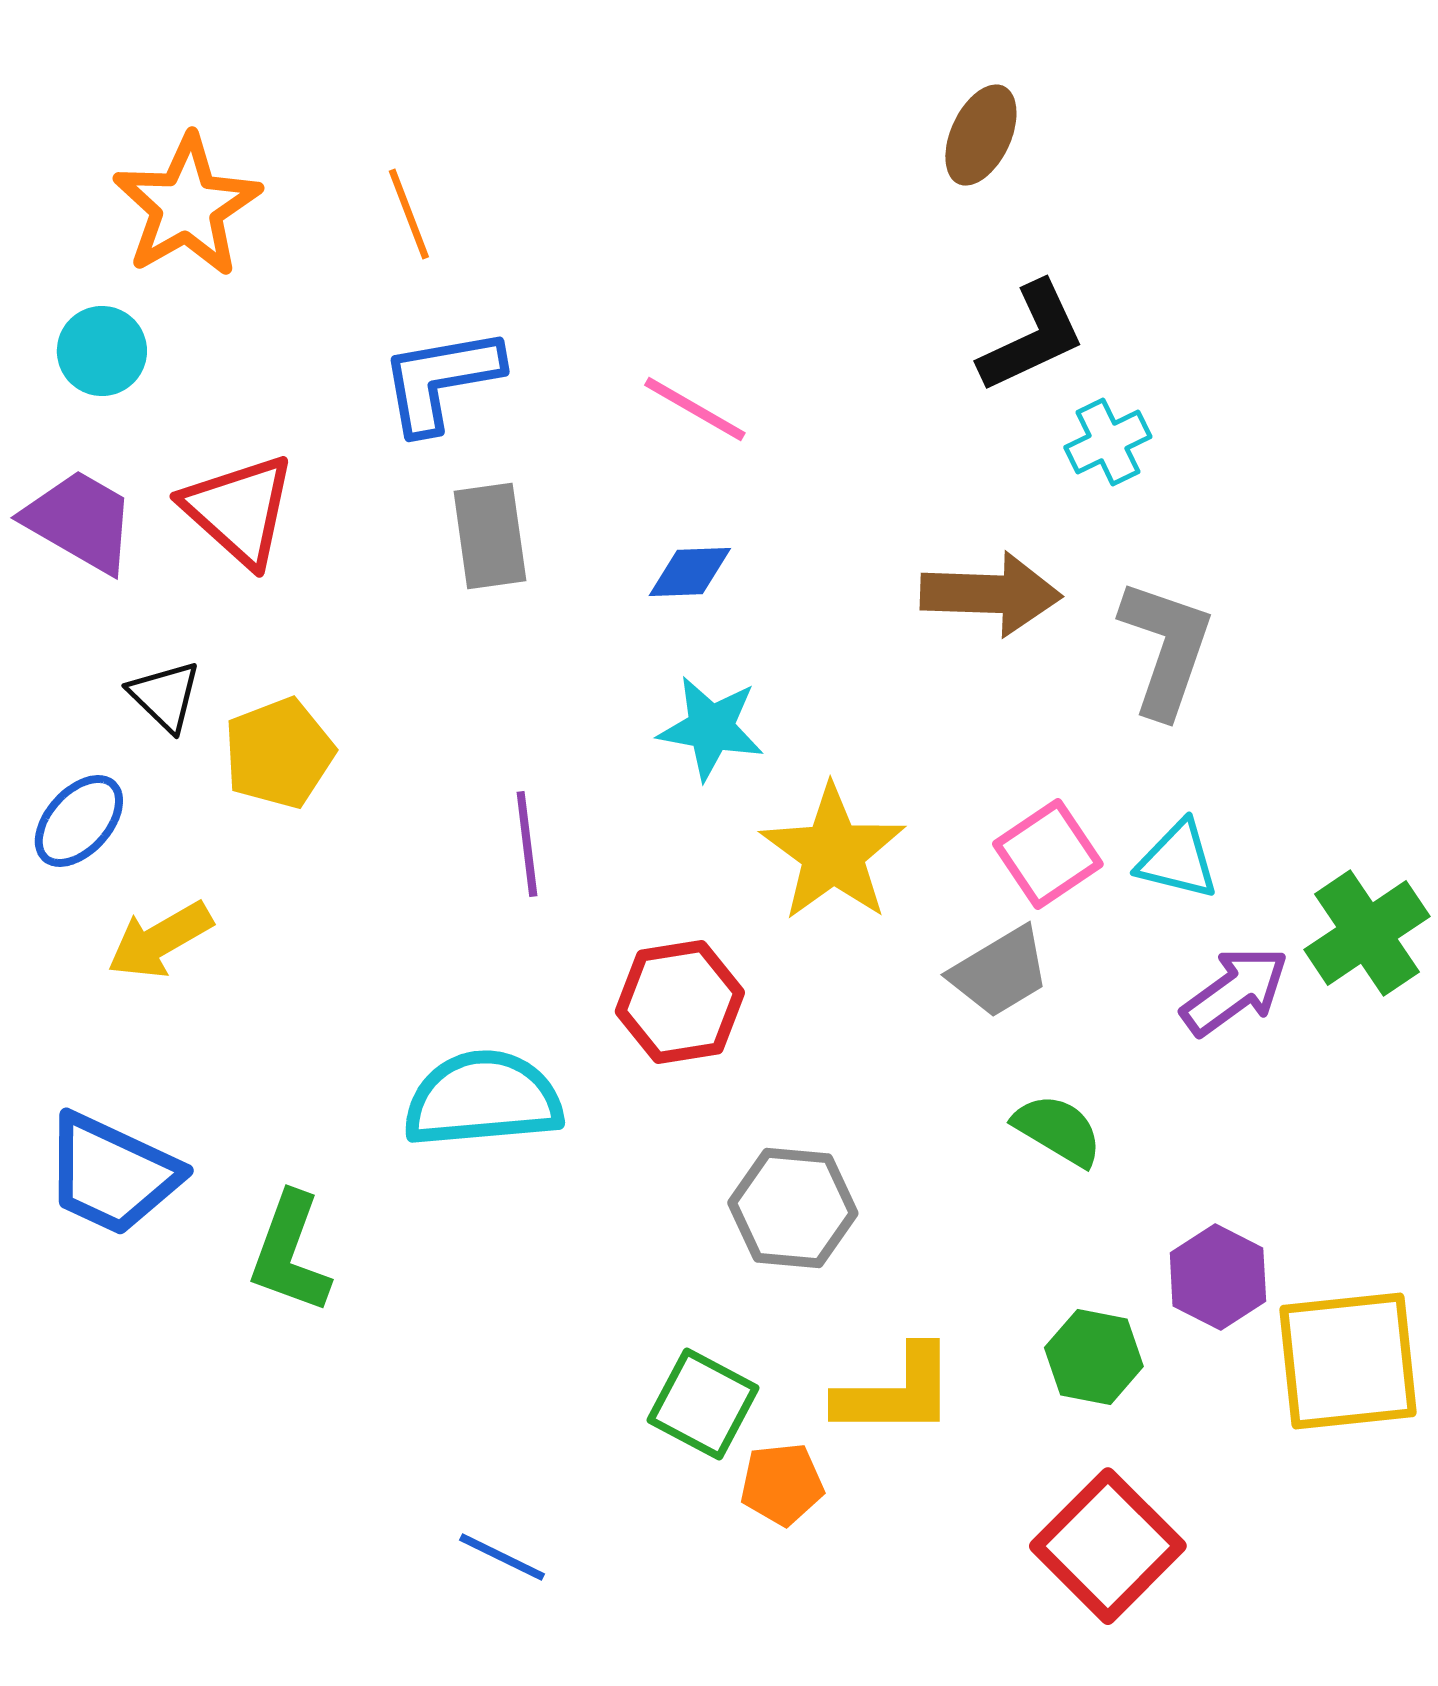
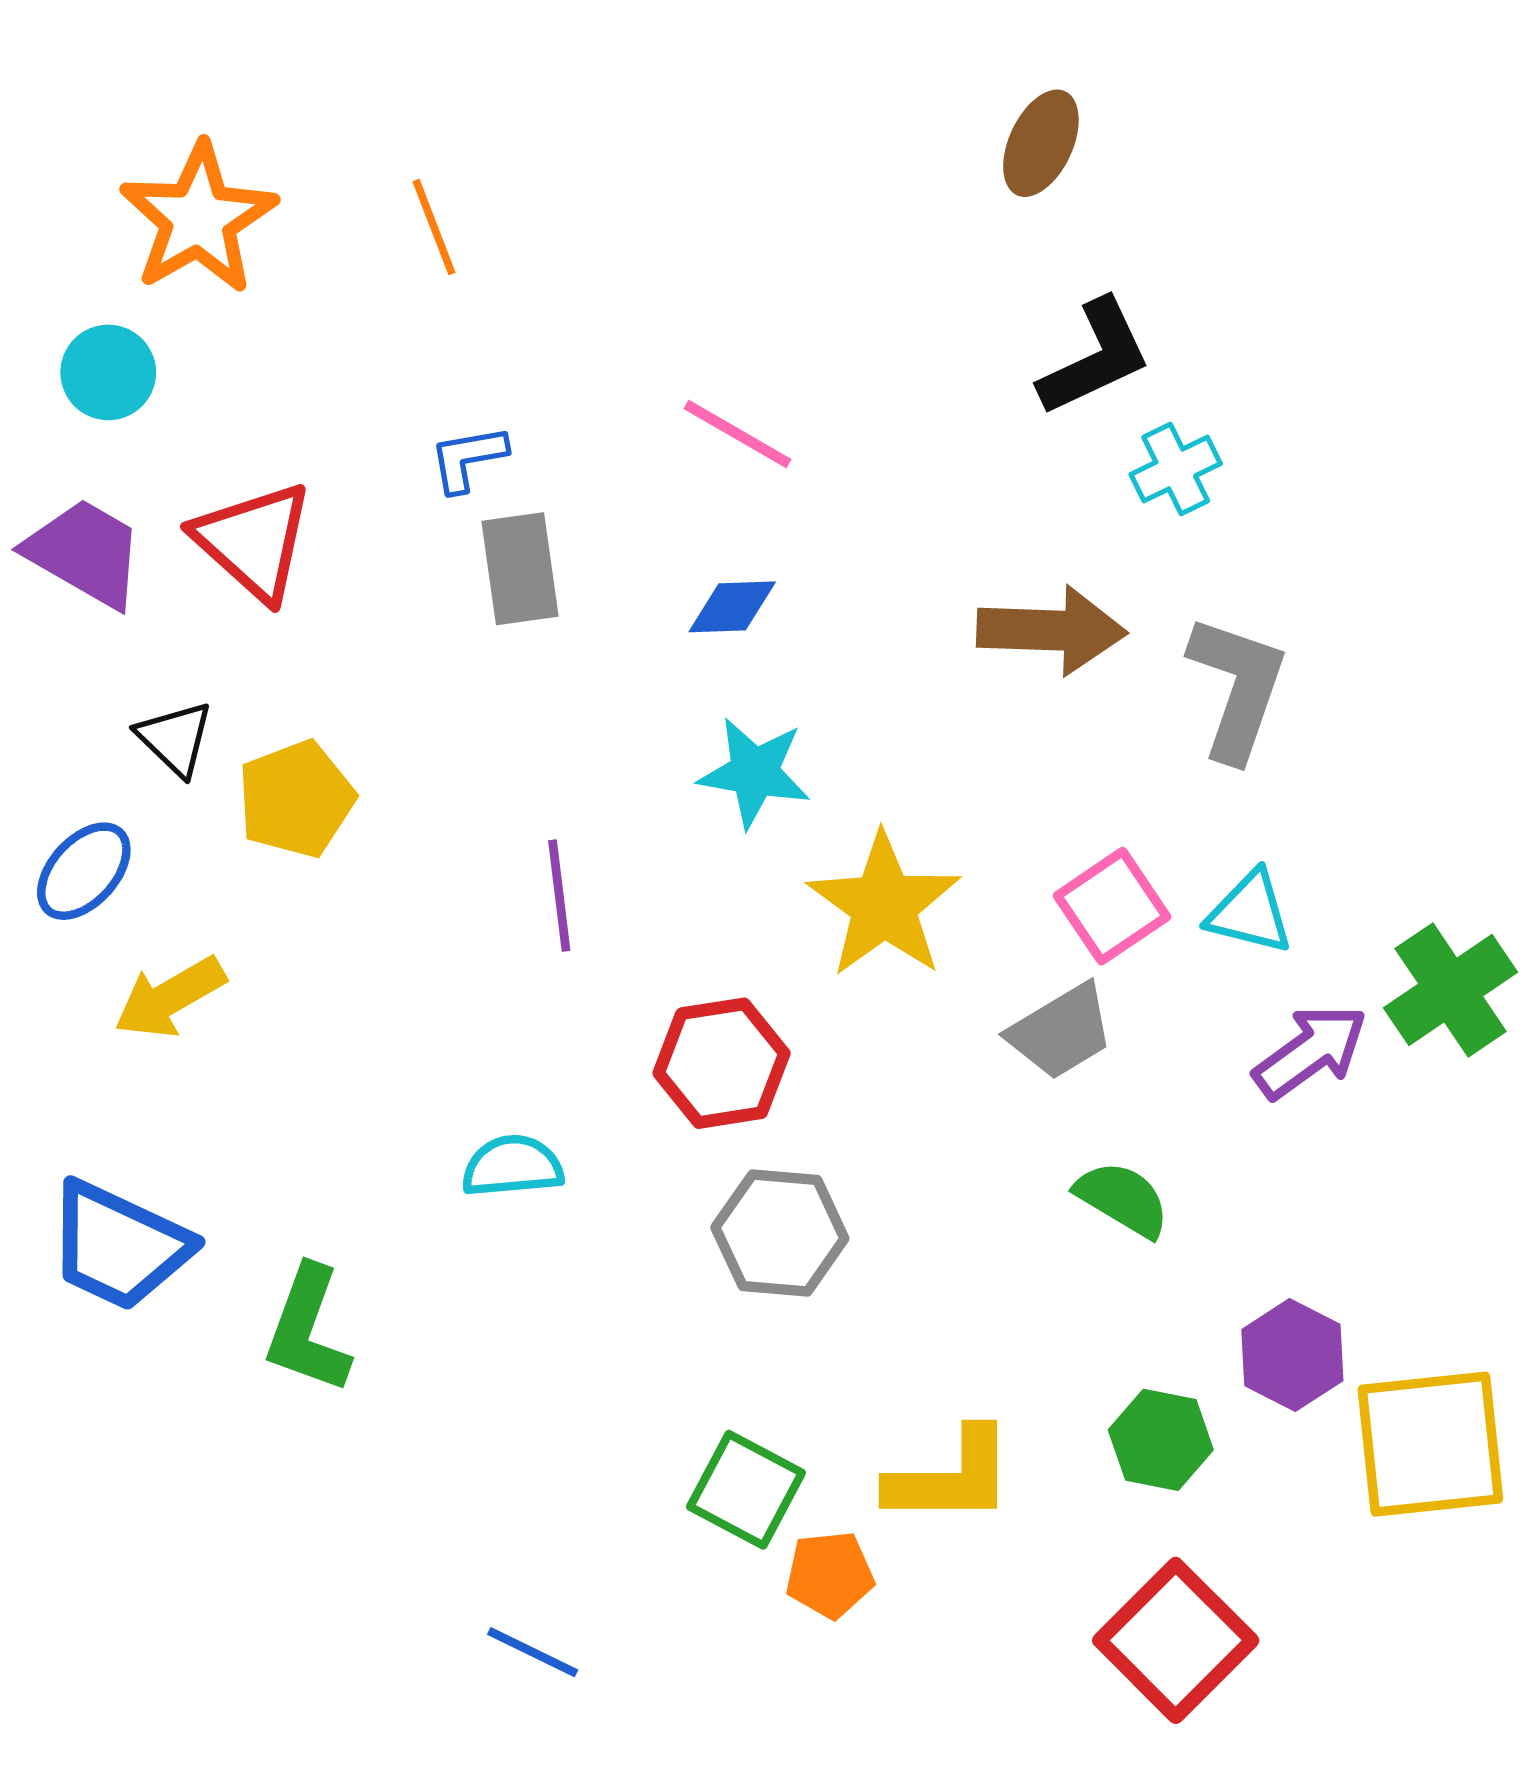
blue L-shape: (441, 380) -> (468, 458), moved, size x0.6
cyan semicircle: (483, 1099) -> (513, 1166), size x0.6
gray hexagon: (793, 1208) -> (780, 1233), moved

